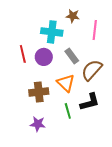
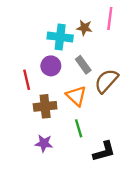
brown star: (73, 16) -> (84, 28), moved
pink line: (95, 30) -> (110, 18), moved
red line: (23, 54) -> (27, 80), moved
black L-shape: (90, 102) -> (104, 151), moved

